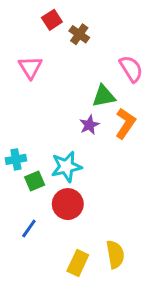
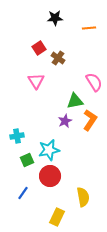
pink triangle: (30, 67) -> (36, 81), moved
cyan cross: (16, 159) -> (17, 136), moved
yellow semicircle: (115, 254) -> (83, 197), moved

